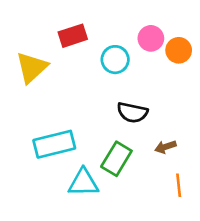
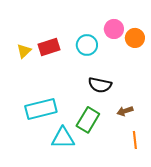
red rectangle: (73, 36) -> (49, 47), moved
yellow triangle: (32, 67) -> (24, 51), size x0.6

